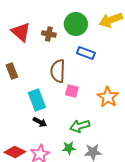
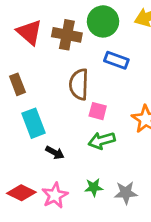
brown cross: (49, 34) -> (67, 35), size x1.5
cyan rectangle: (37, 100) -> (33, 123), moved
green arrow: (80, 126) -> (102, 141), moved

